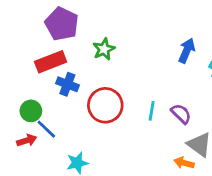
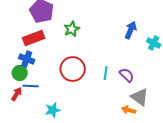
blue cross: (67, 84) -> (27, 59), moved
blue line: (46, 129) -> (31, 86), turned -42
red arrow: (27, 140) -> (17, 94), turned -40

